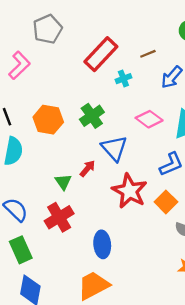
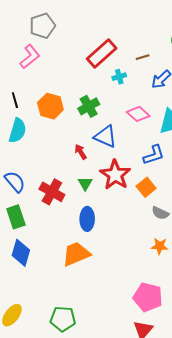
gray pentagon: (48, 29) -> (42, 26), moved
blue triangle: (114, 148) -> (105, 136), turned -30
red arrow: (87, 168) -> (81, 152), turned -77
green triangle: (63, 182) -> (85, 183), moved
red cross: (59, 217) -> (52, 192), turned -35

